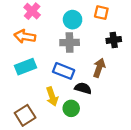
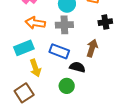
orange arrow: (25, 36) -> (35, 23), moved
yellow arrow: (52, 96) -> (35, 68), moved

